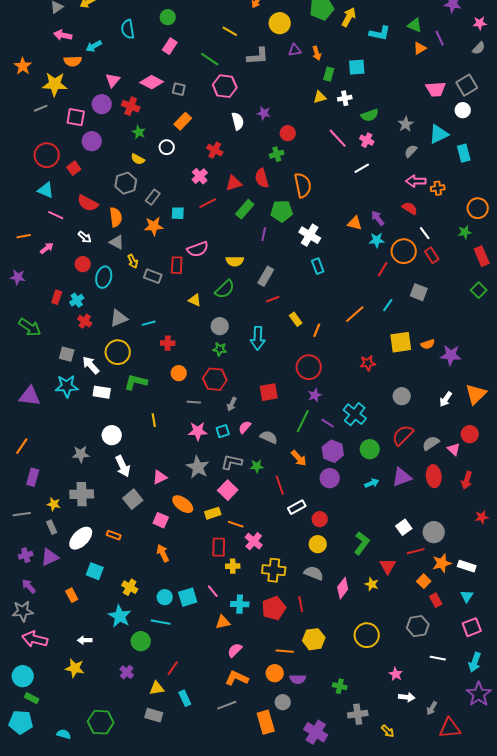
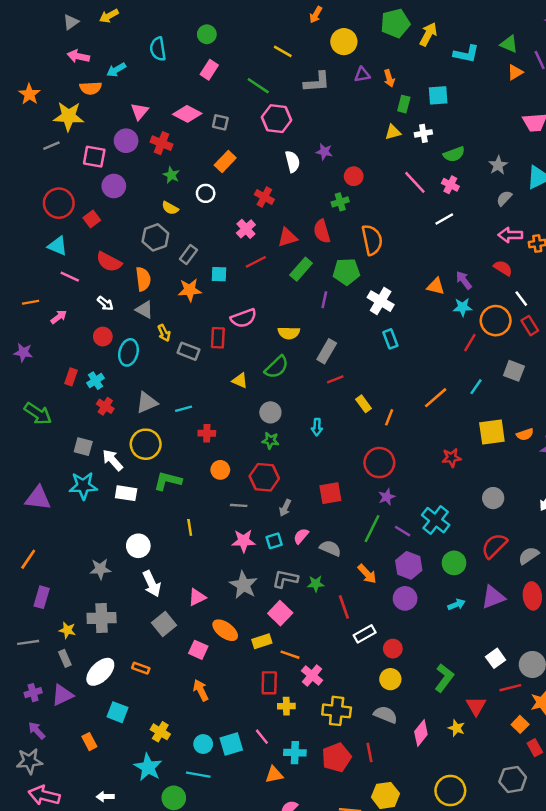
cyan arrow: (258, 338) -> (317, 427), size x0.6

